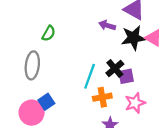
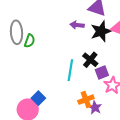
gray ellipse: (32, 65) -> (17, 32), moved
purple square: (126, 76) -> (102, 72), moved
orange cross: (102, 97) -> (86, 100), moved

